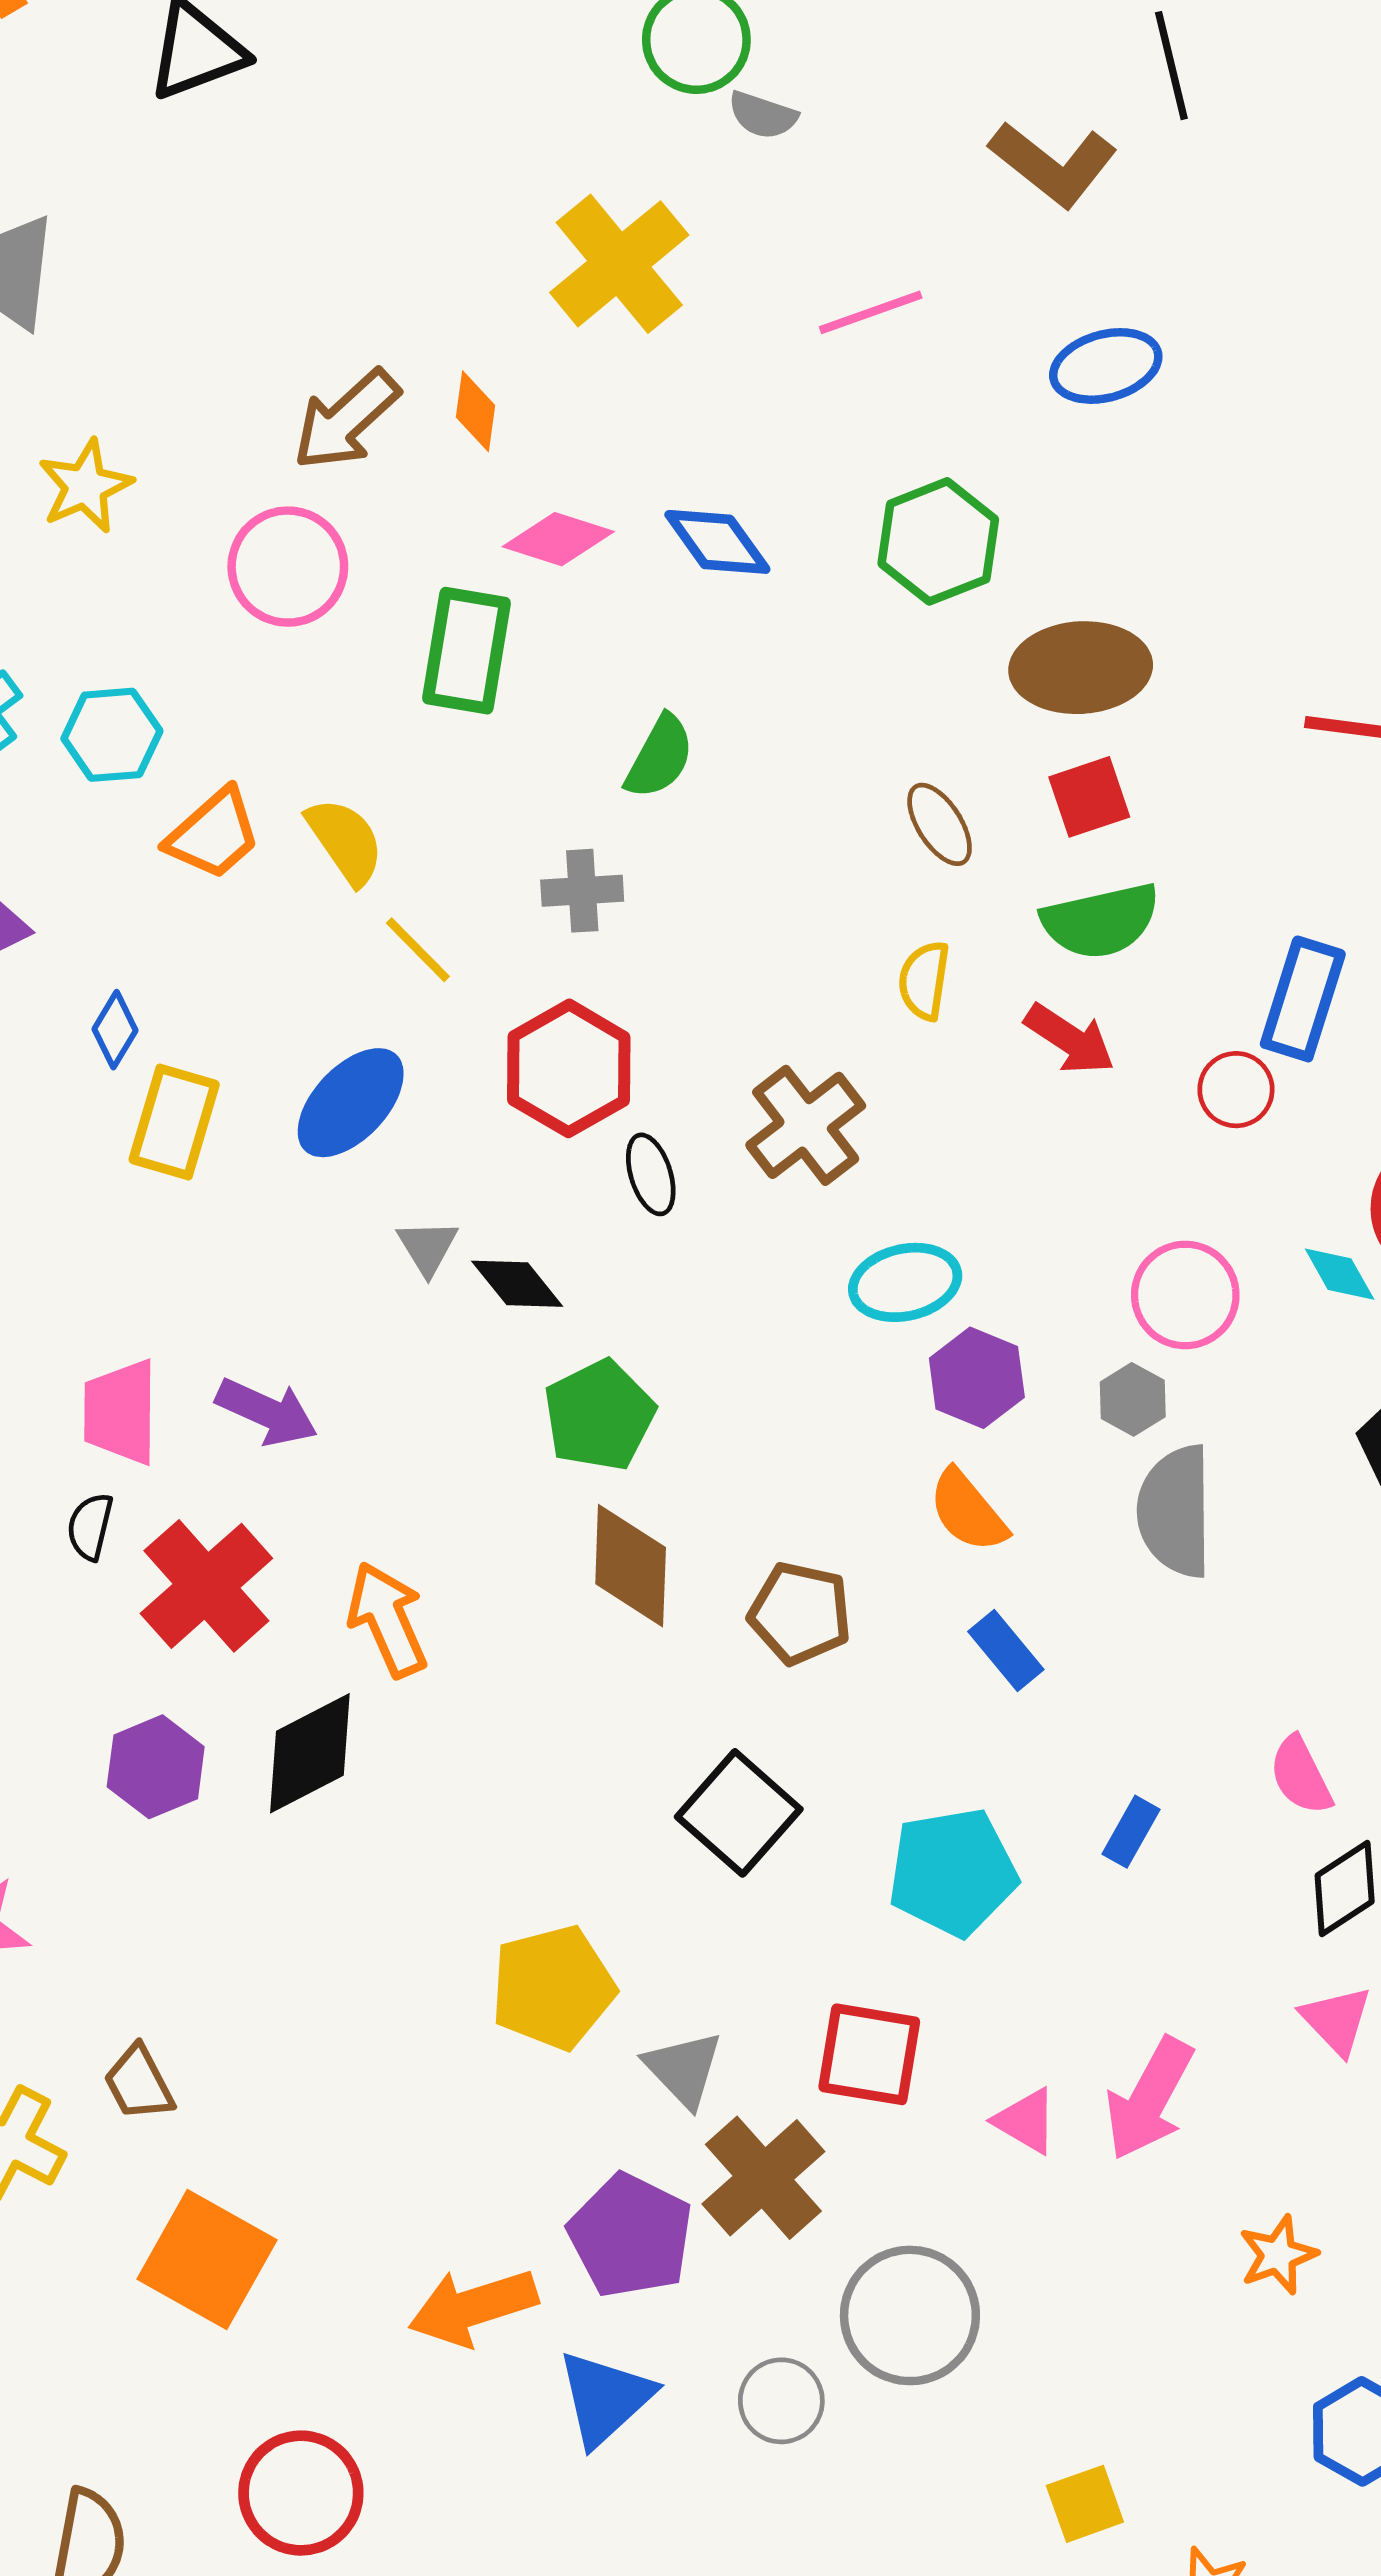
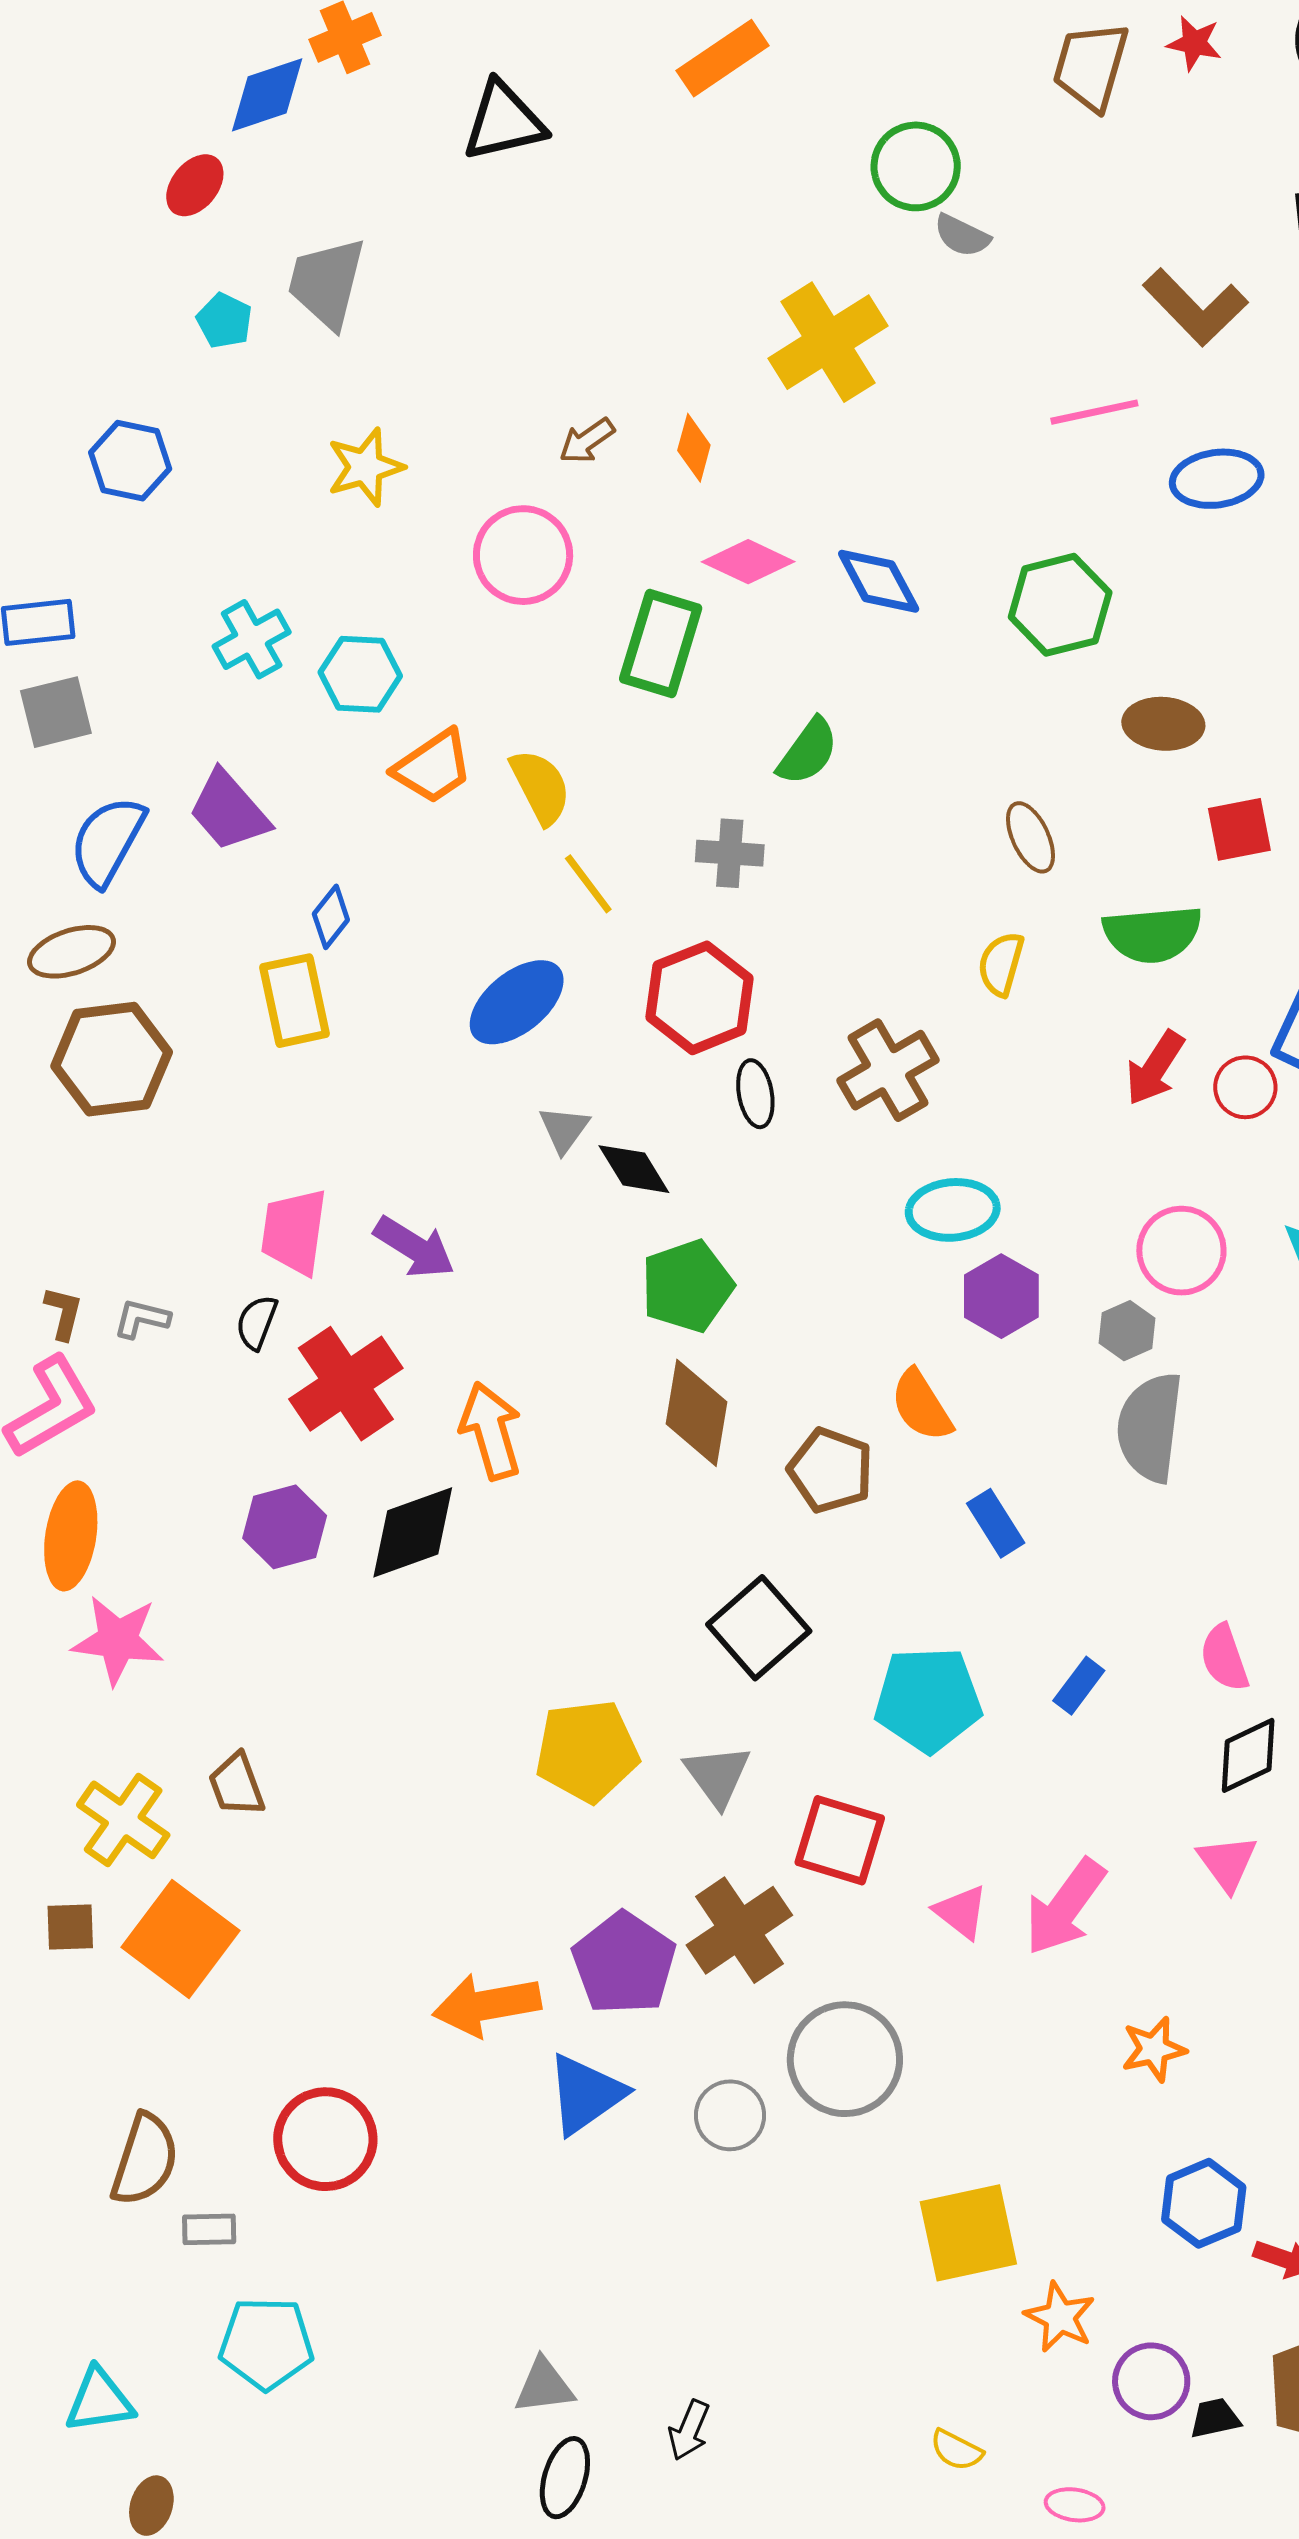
pink line: (871, 312) -> (1094, 412), moved
brown arrow: (346, 420) -> (587, 441), size x0.6
brown ellipse: (1081, 668) -> (1163, 724), size x0.7
red square: (1089, 797) -> (1239, 829), moved
red arrow: (1070, 1039) -> (1155, 1068), moved, turned 82
yellow rectangle: (174, 1122) -> (295, 1001), moved, turned -36
orange semicircle: (968, 1511) -> (921, 1406), moved
gray triangle: (684, 2069) -> (717, 1776), moved
orange square: (207, 2259) -> (181, 1939), moved
yellow square: (1085, 2504) -> (968, 2233), size x1.6

